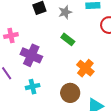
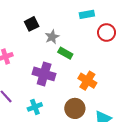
gray star: (65, 12) -> (52, 37), moved
purple cross: (31, 55) -> (44, 74), moved

